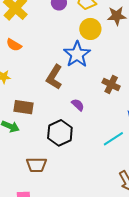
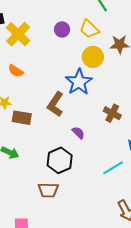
brown rectangle: (24, 107) -> (22, 118), moved
brown trapezoid: (37, 165) -> (48, 190), moved

